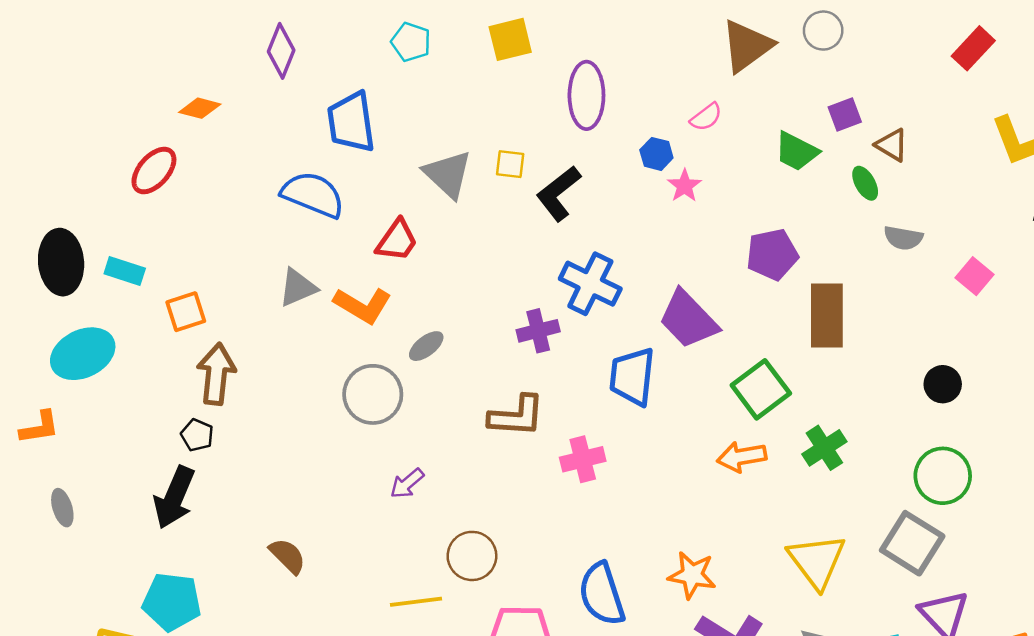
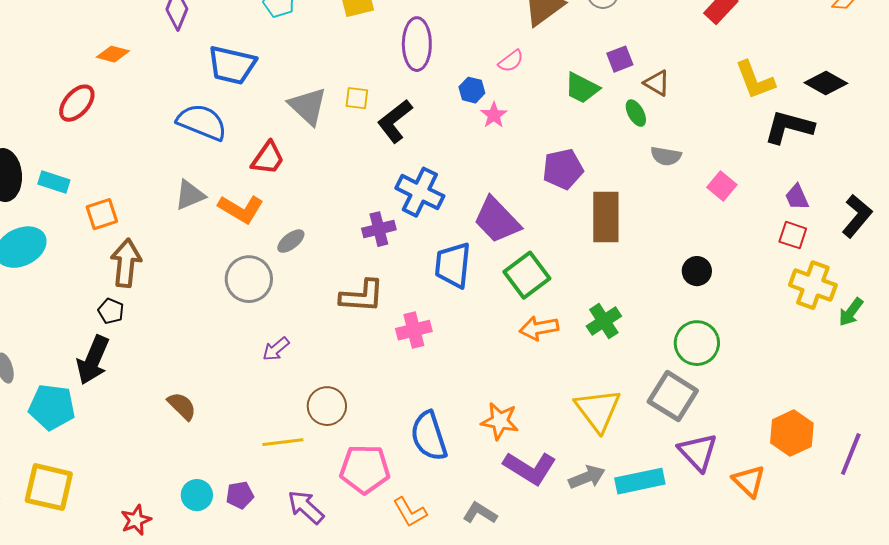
blue trapezoid: (351, 122) -> (232, 65), turned -69
green square: (761, 389) -> (527, 275), moved
cyan pentagon: (172, 602) -> (52, 407), moved

